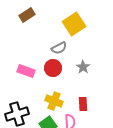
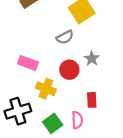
red circle: (53, 68) -> (69, 70), moved
yellow cross: (54, 101) -> (46, 89), moved

